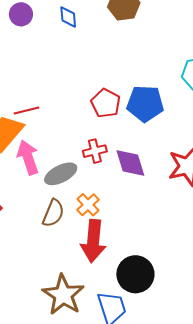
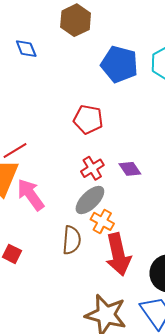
blue pentagon: (145, 104) -> (119, 64), moved, turned 30
purple diamond: (130, 163) -> (130, 169), size x0.7
gray ellipse: (61, 174) -> (90, 200), moved

